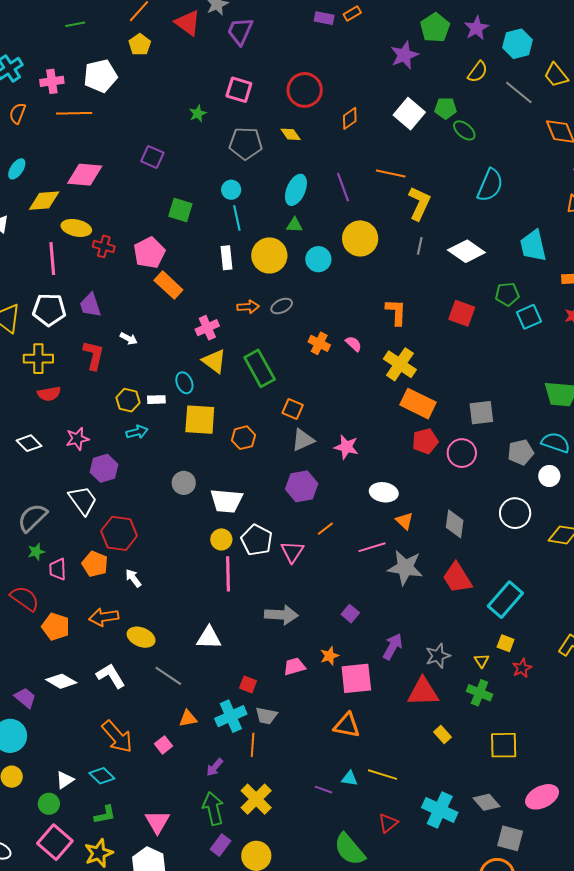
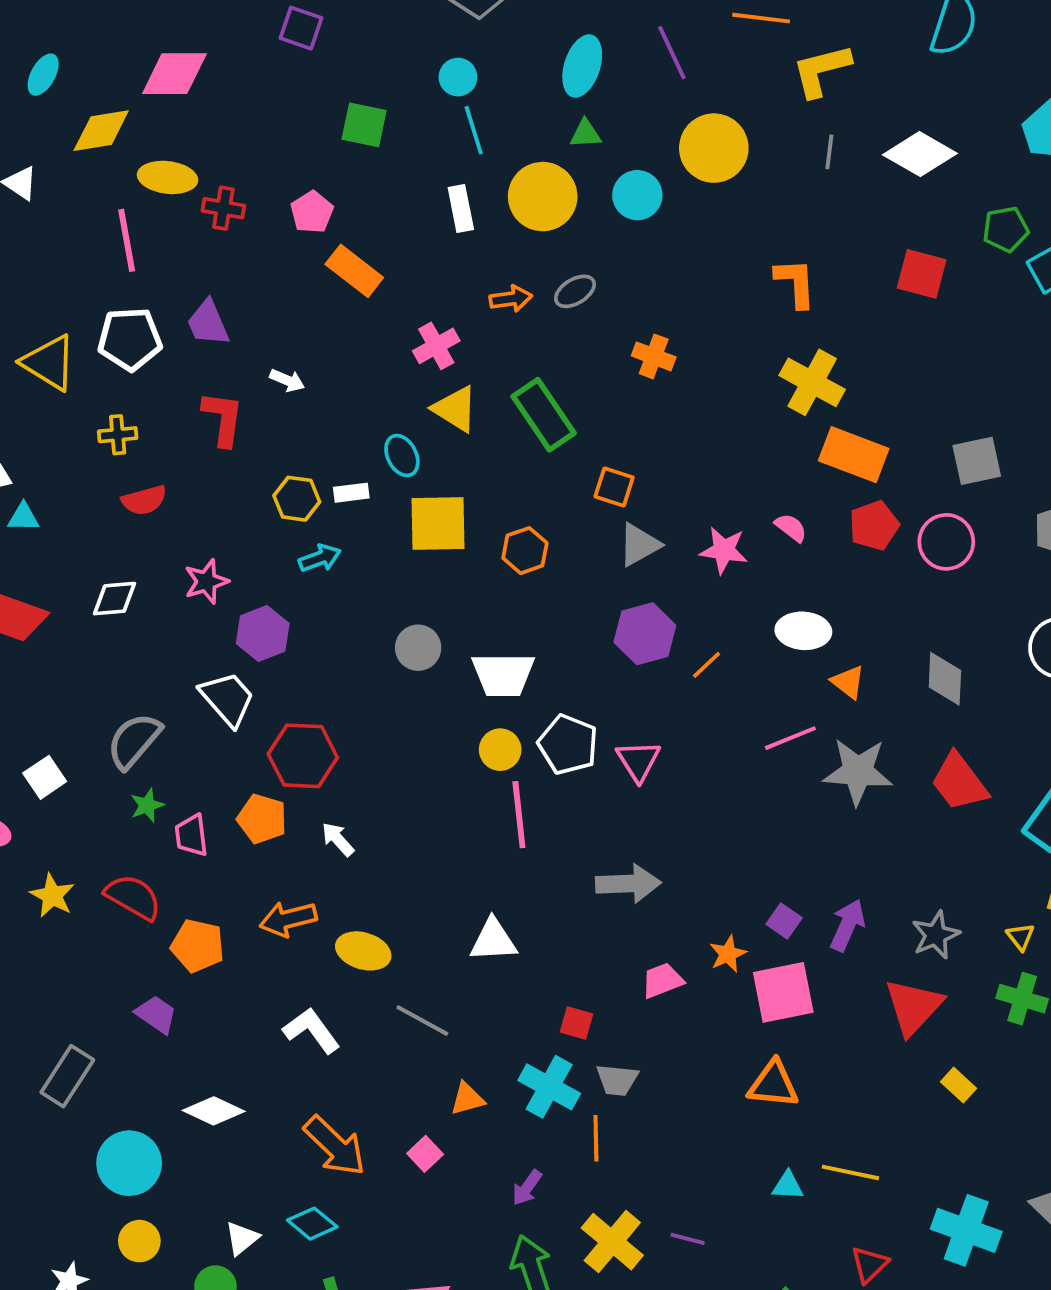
yellow L-shape: (419, 203) -> (821, 70), turned -124
pink pentagon: (149, 253) -> (312, 212), size x0.7
pink semicircle: (354, 344) -> (791, 528), moved
yellow cross: (38, 359) -> (118, 435), size x0.7
white diamond: (29, 443) -> (114, 599), turned -45
orange line: (325, 529) -> (707, 665), moved
purple square: (350, 614) -> (784, 921), moved
white diamond: (61, 681) -> (214, 1111), moved
red triangle: (423, 692) -> (913, 1007), turned -40
purple trapezoid: (25, 698) -> (156, 1014), moved
cyan cross: (231, 716) -> (549, 1087), turned -32
purple line: (323, 790) -> (688, 1239), moved

